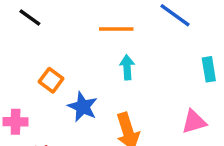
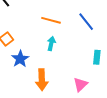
pink triangle: (194, 122) -> (80, 84), turned -42

